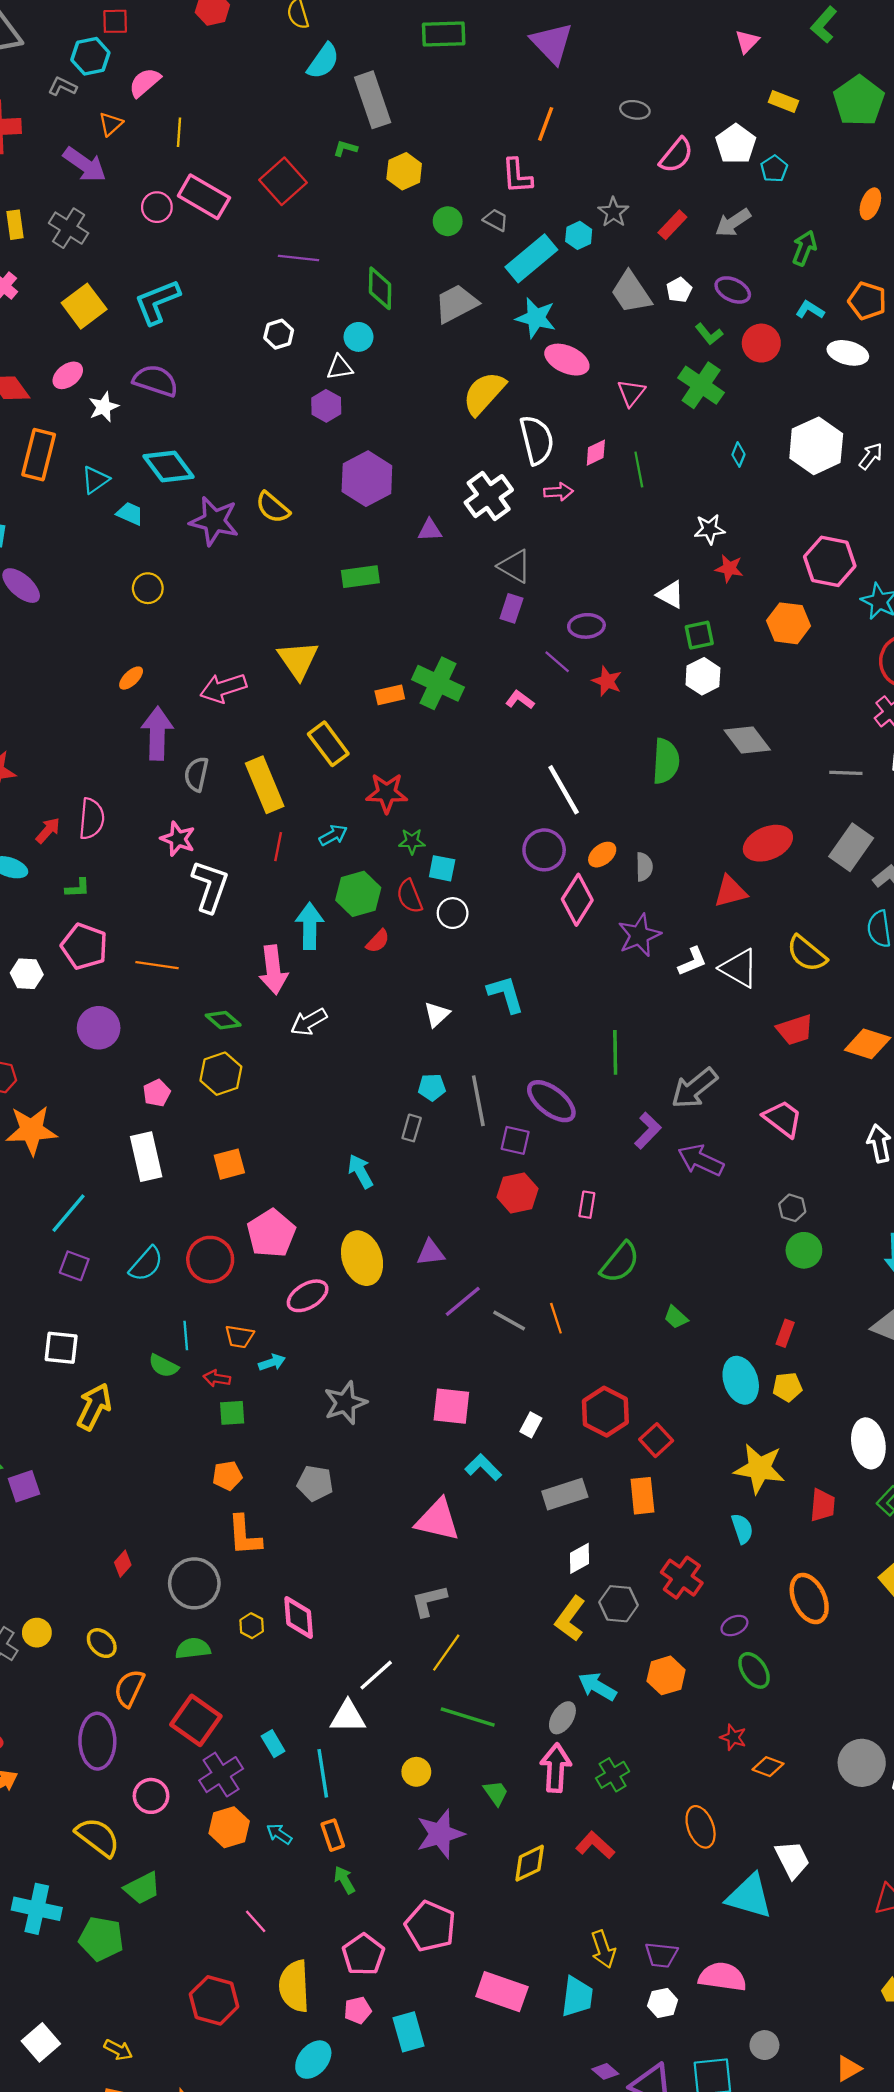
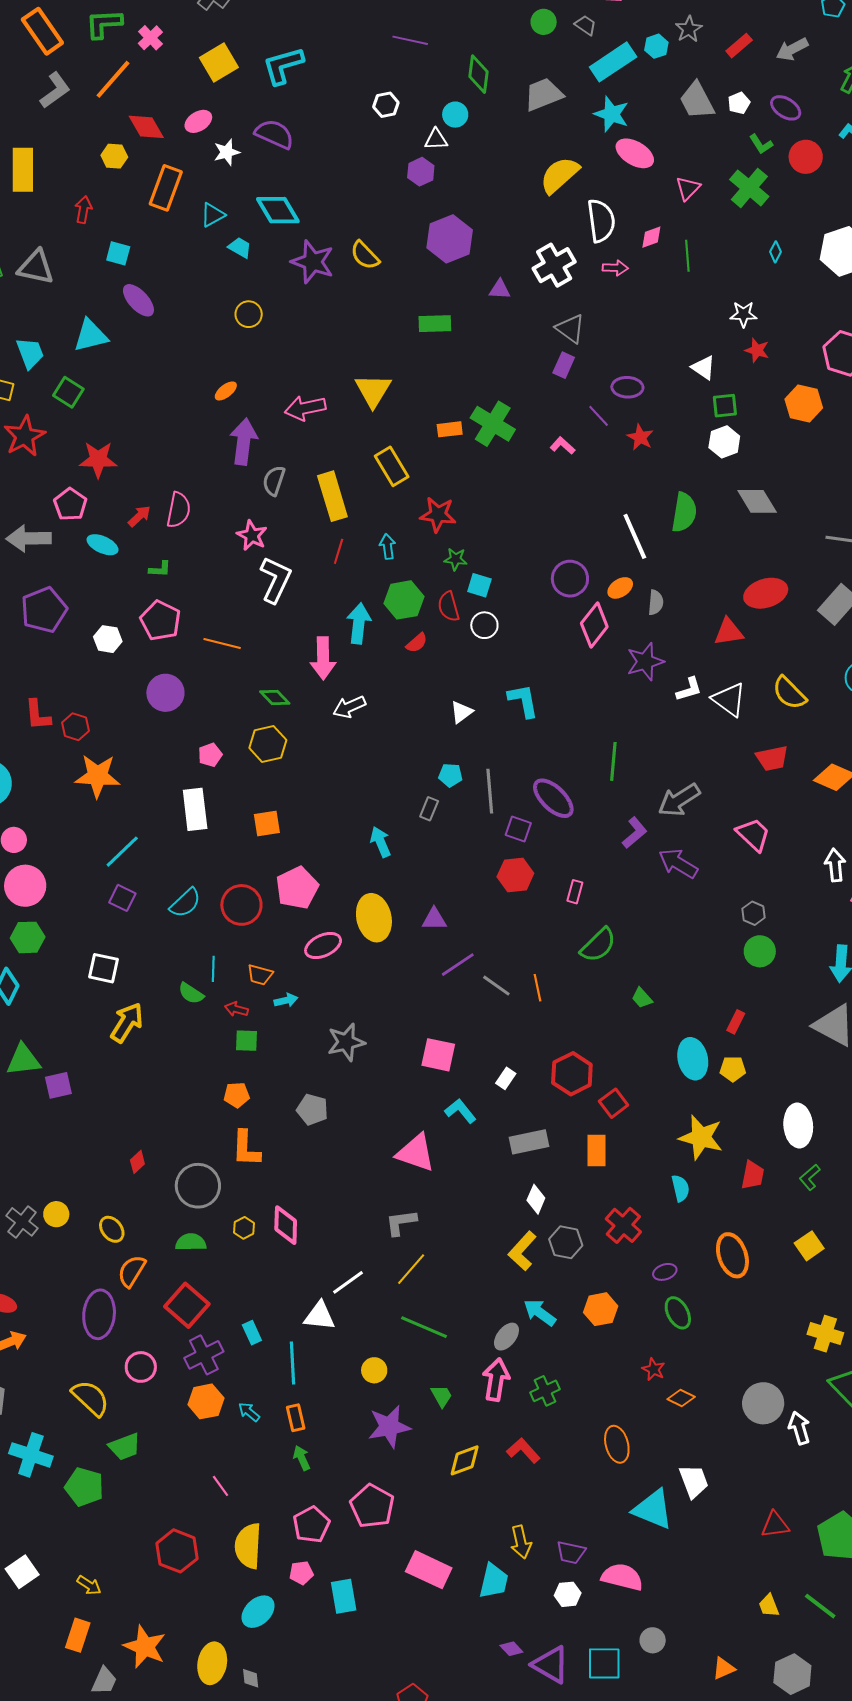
white line: (564, 790) -> (635, 536), moved
cyan arrow: (333, 835) -> (388, 546), turned -75
white diamond: (579, 1558) -> (536, 1199), turned -44

